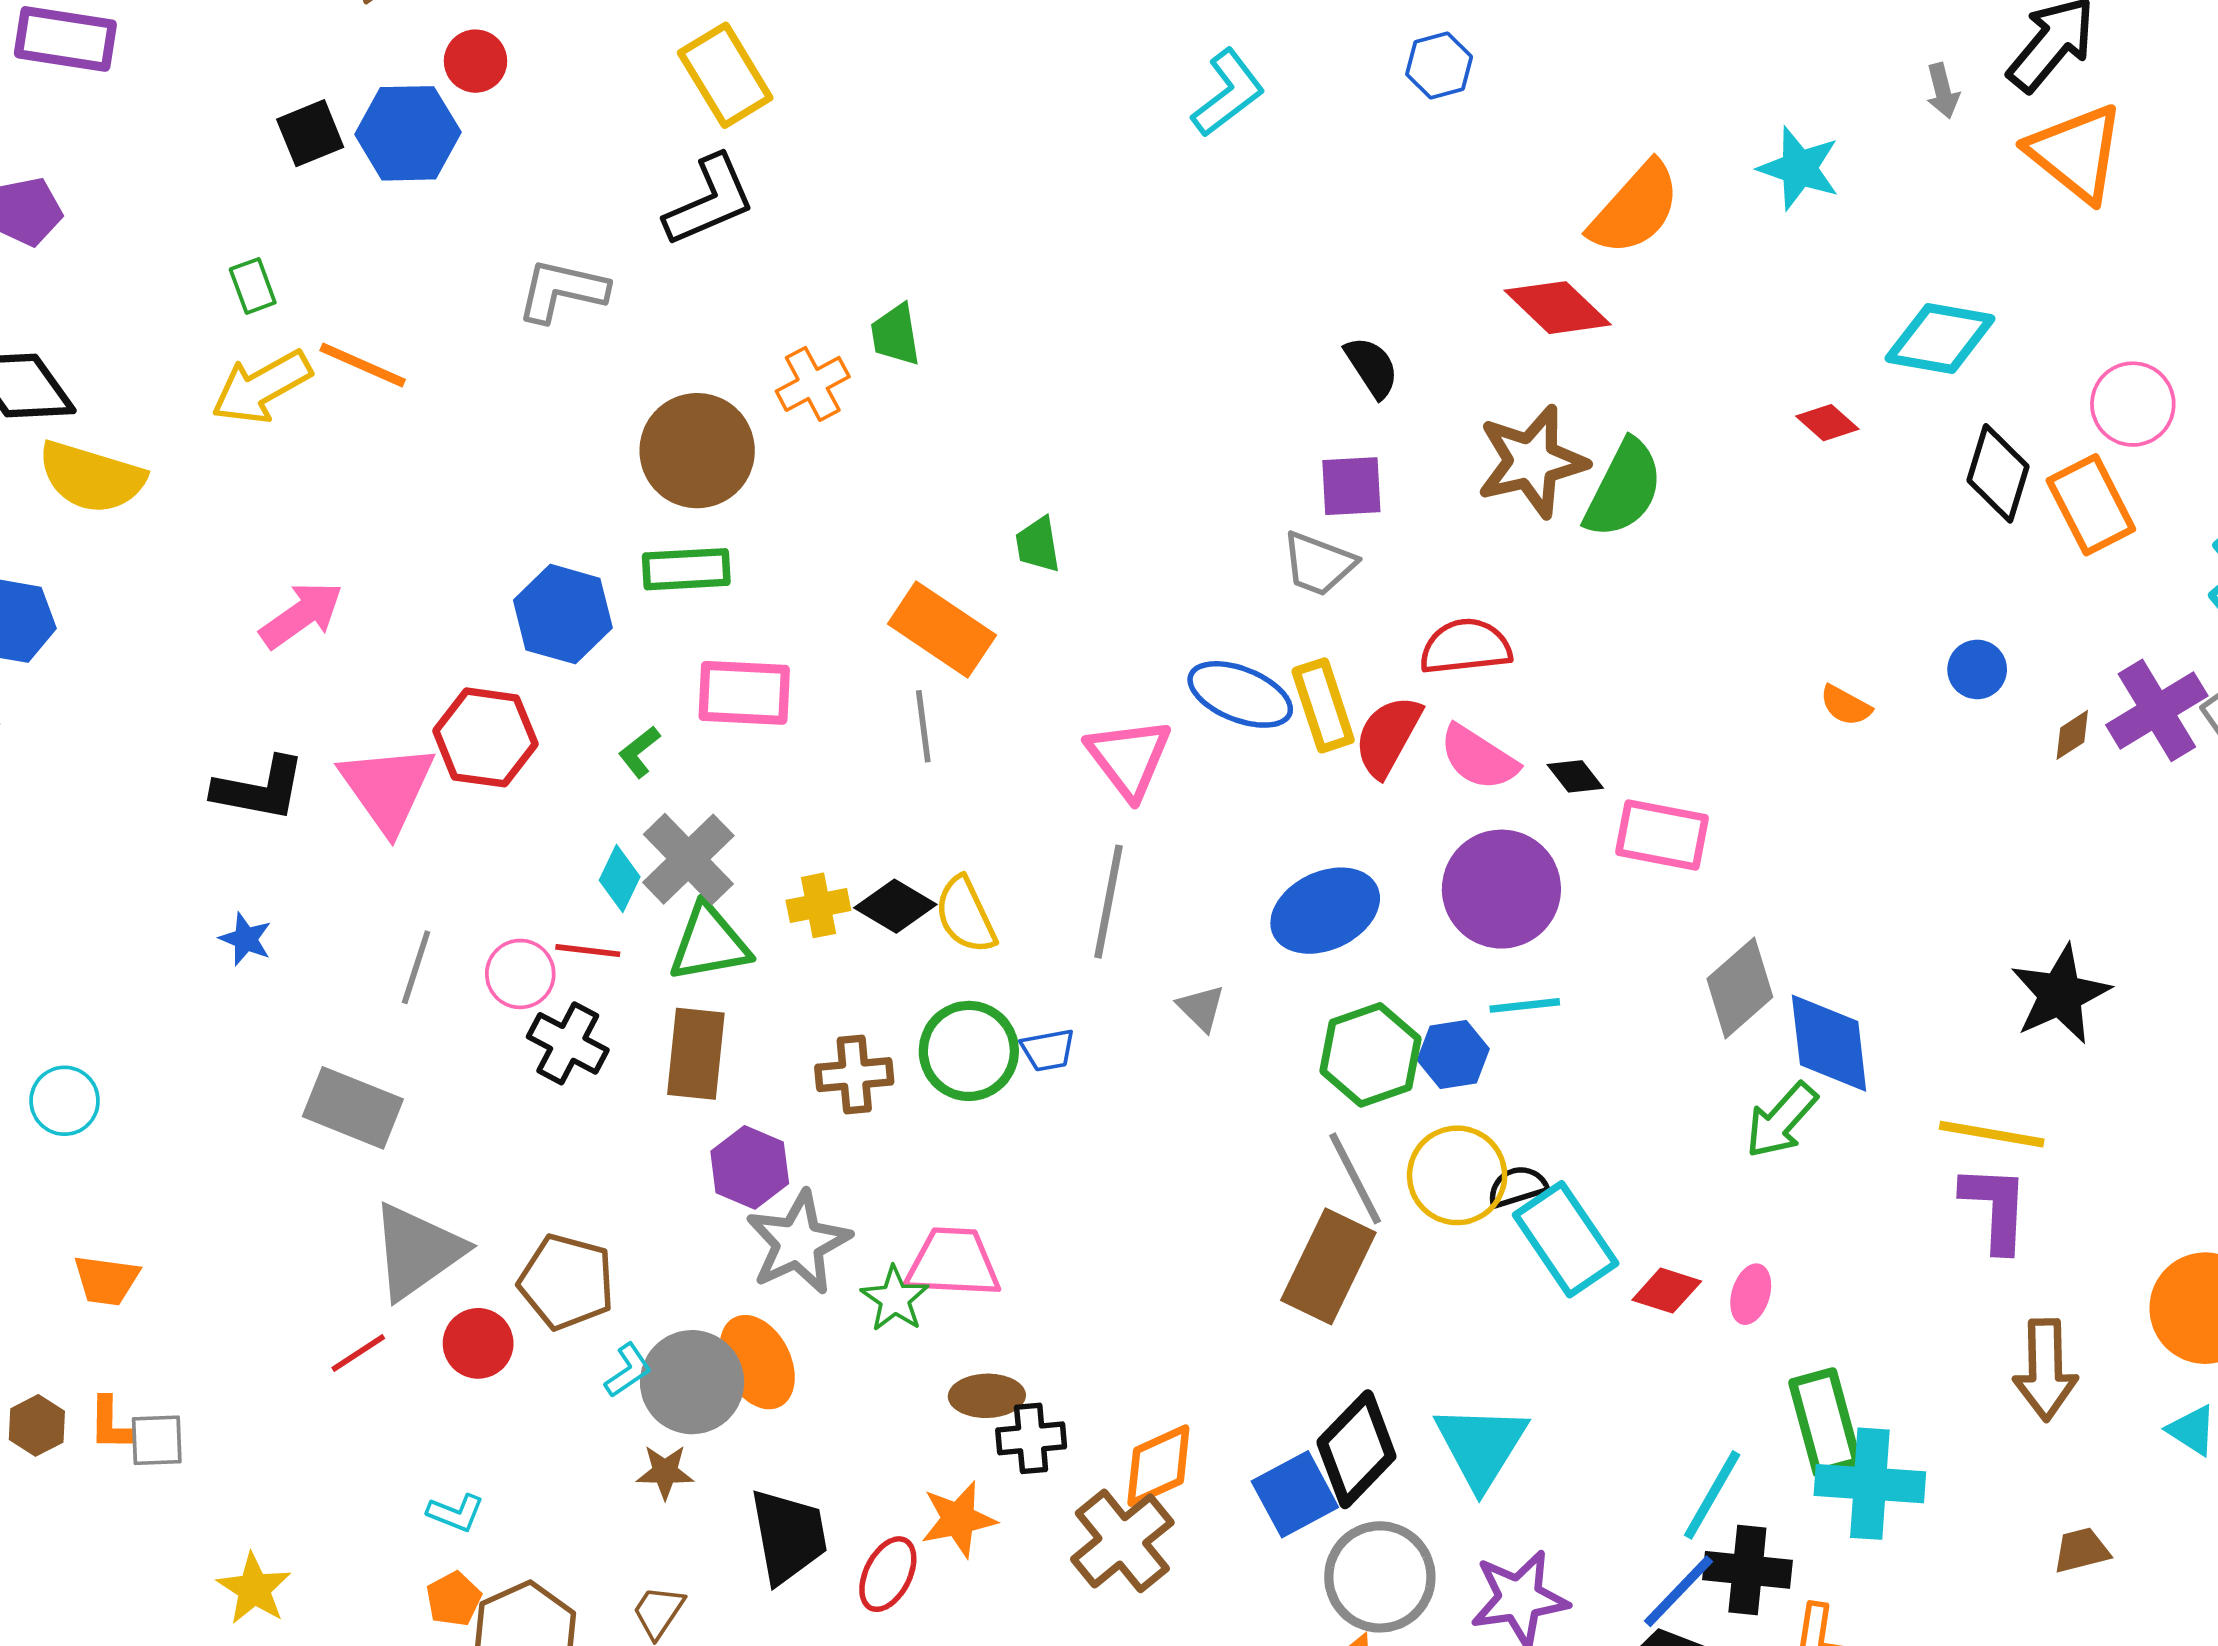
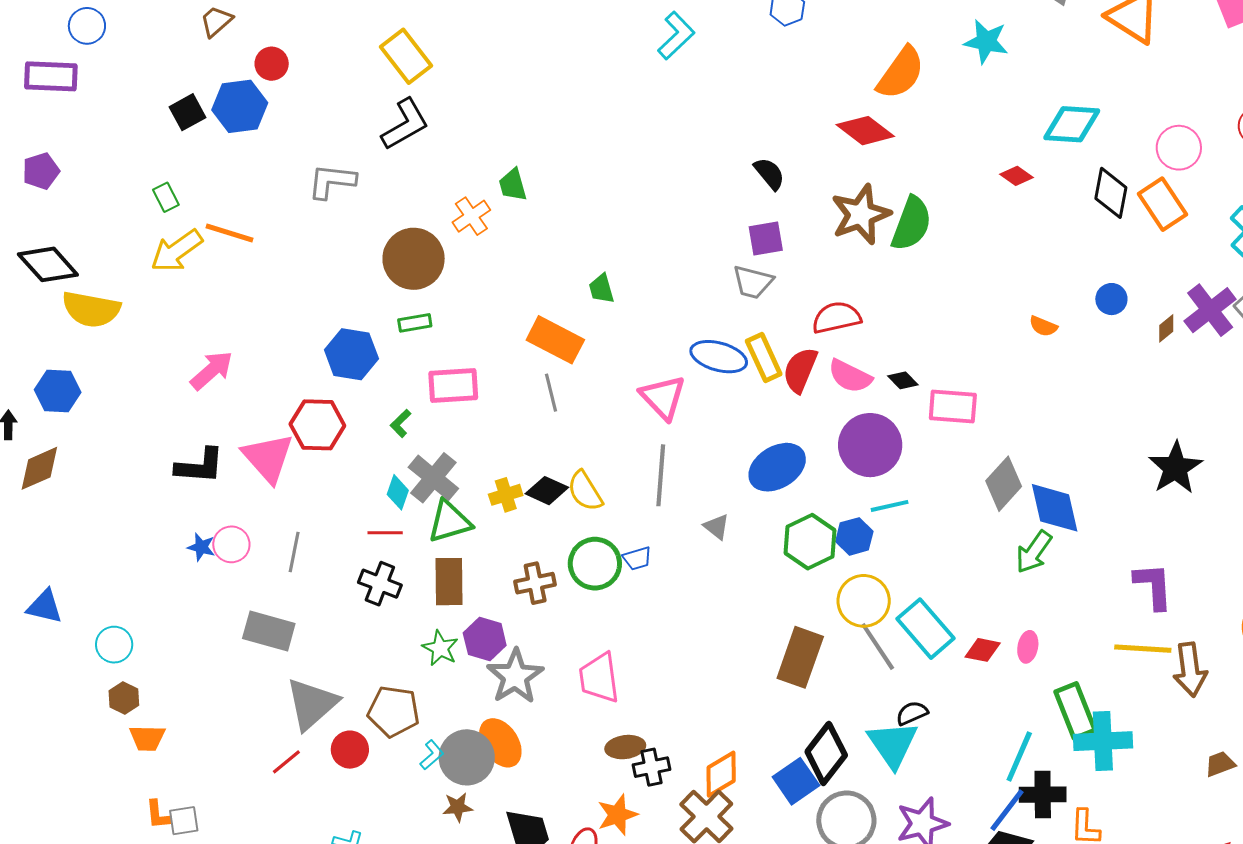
green rectangle: (686, 569) -> (415, 323), size x0.7
pink circle: (520, 974) -> (231, 544), moved
yellow line: (1992, 1134) -> (1143, 649), moved
gray line: (1355, 1178) -> (878, 647), moved
black semicircle: (1517, 1187) -> (912, 713), moved
pink trapezoid: (953, 1263) -> (599, 678), turned -94
green star: (895, 1299) -> (440, 648), moved
brown hexagon: (37, 1425) -> (124, 698), moved

